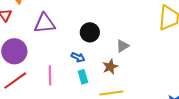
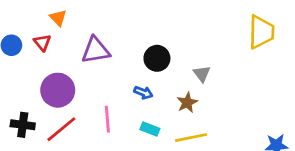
gray triangle: (123, 46) -> (202, 74), turned -32
cyan rectangle: (83, 77) -> (150, 129), moved, turned -48

